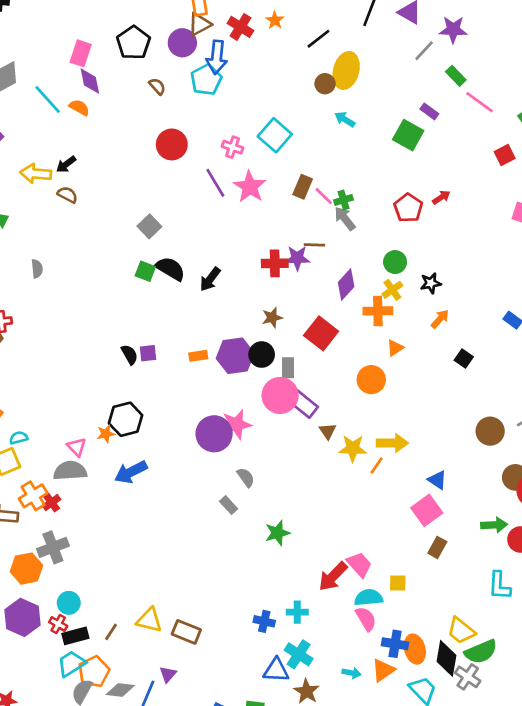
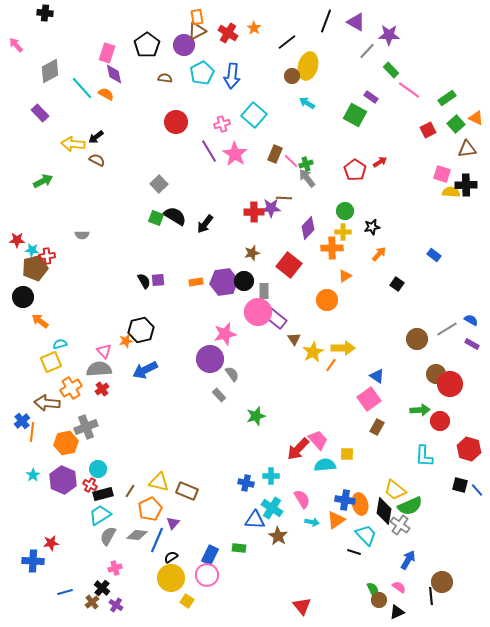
blue arrow: (217, 57) -> (232, 76), moved
brown semicircle: (157, 86) -> (165, 78), turned -40
pink cross: (233, 147) -> (222, 124), turned -35
gray semicircle: (37, 269) -> (82, 235), moved, turned 96
yellow cross: (392, 290) -> (343, 232), turned 35
purple circle: (214, 434) -> (210, 359), moved
yellow star: (353, 448) -> (313, 352), turned -30
red cross: (52, 502) -> (102, 389), moved
pink semicircle: (366, 619) -> (302, 499), moved
orange pentagon: (94, 672) -> (150, 509), moved

